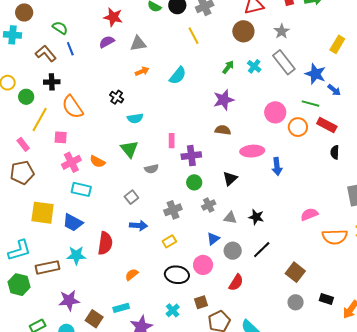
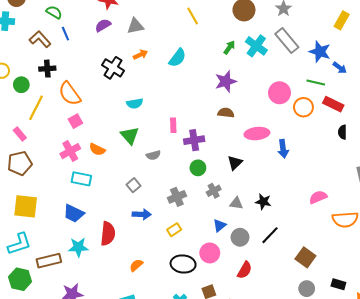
cyan cross: (254, 66) -> (256, 46), size x1.5
black cross: (117, 97) -> (113, 68), moved, size x1.5
pink square: (61, 137) -> (75, 121), moved, turned -32
yellow square: (43, 213) -> (26, 206), moved

